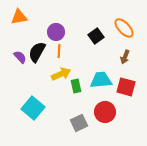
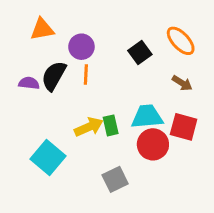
orange triangle: (19, 17) -> (42, 29), moved
purple semicircle: (20, 57) -> (29, 83), turned -40
brown arrow: (125, 57) -> (182, 83), turned -80
yellow arrow: (61, 74) -> (89, 127), moved
red circle: (105, 112) -> (153, 144), moved

